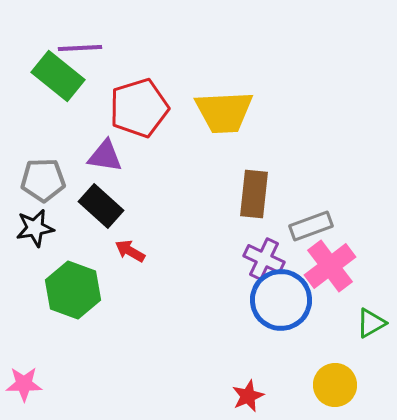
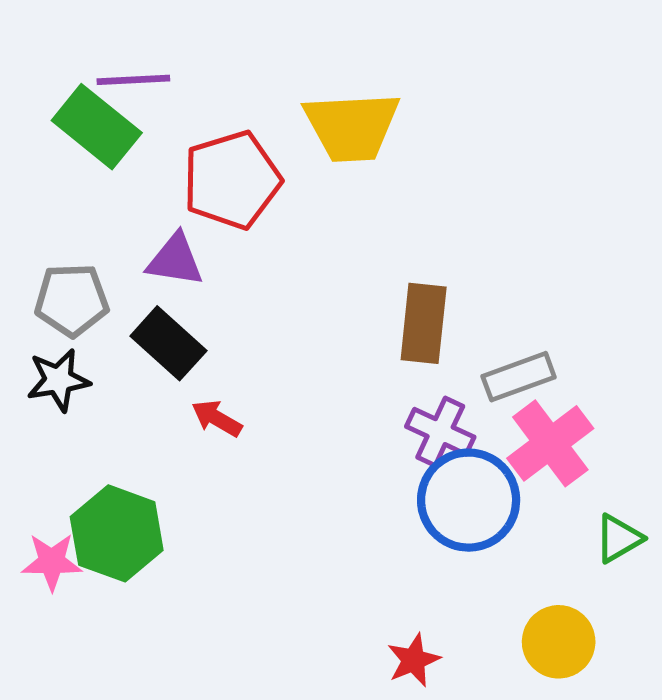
yellow trapezoid: (224, 112) -> (352, 127), moved
green hexagon: (73, 290) -> (117, 533), moved
pink star: (24, 384) -> (52, 562), moved

